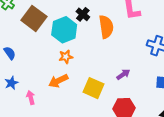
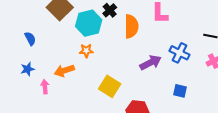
purple arrow: (123, 74) -> (151, 63), moved, size x1.5
orange arrow: (58, 81) -> (64, 71), moved

